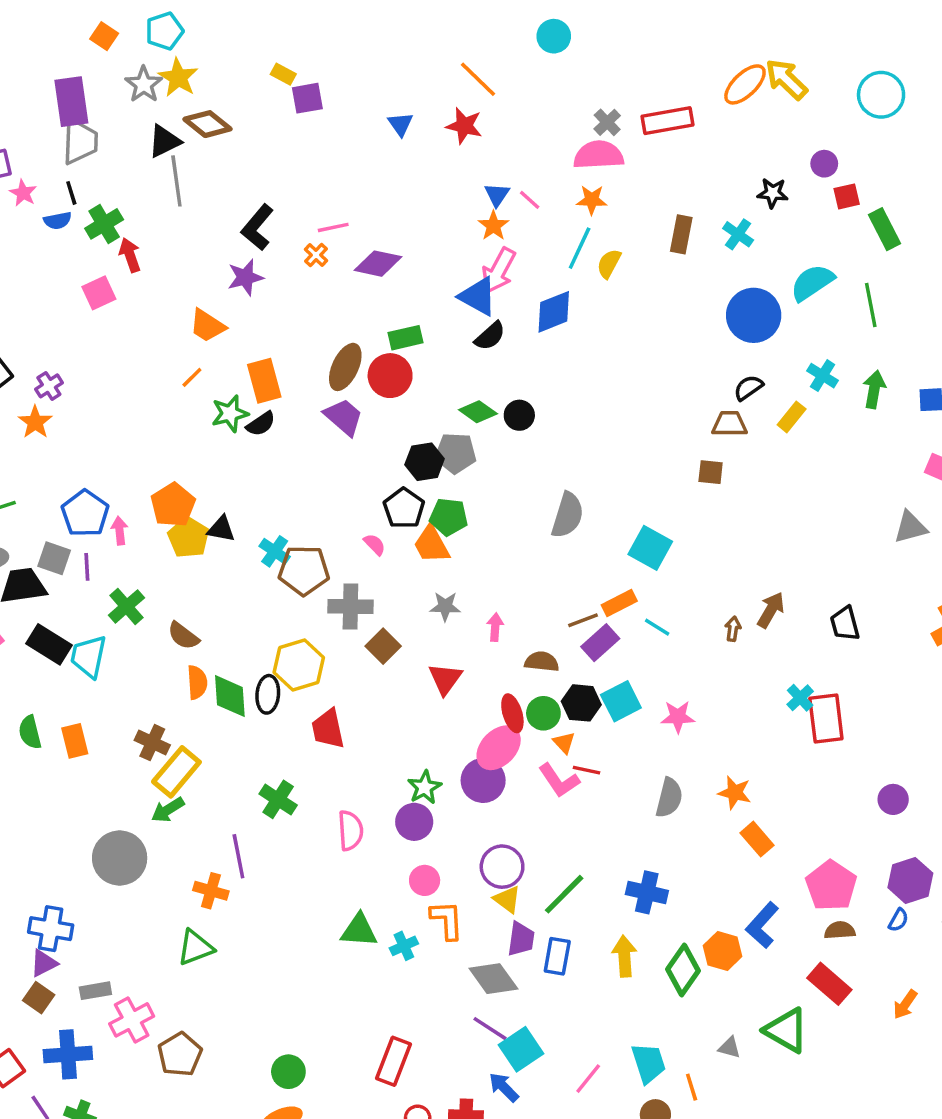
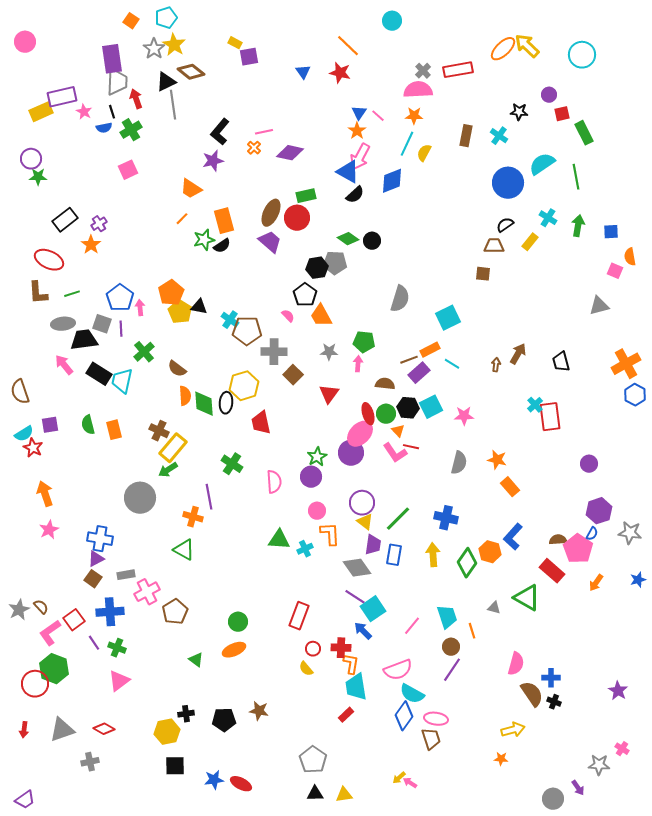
red arrow: (130, 255) -> (136, 99), moved
green pentagon: (449, 517) -> (364, 342), moved
cyan square: (650, 548) -> (448, 318), turned 35
pink pentagon: (831, 886) -> (578, 549), moved
green triangle: (195, 948) -> (184, 550), turned 50

